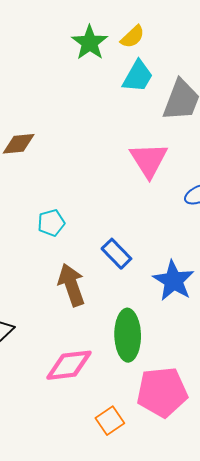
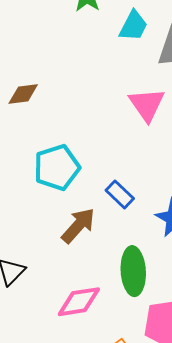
cyan pentagon: (51, 223) -> (57, 168), size x1.8
brown arrow: (71, 285) -> (78, 226), turned 63

